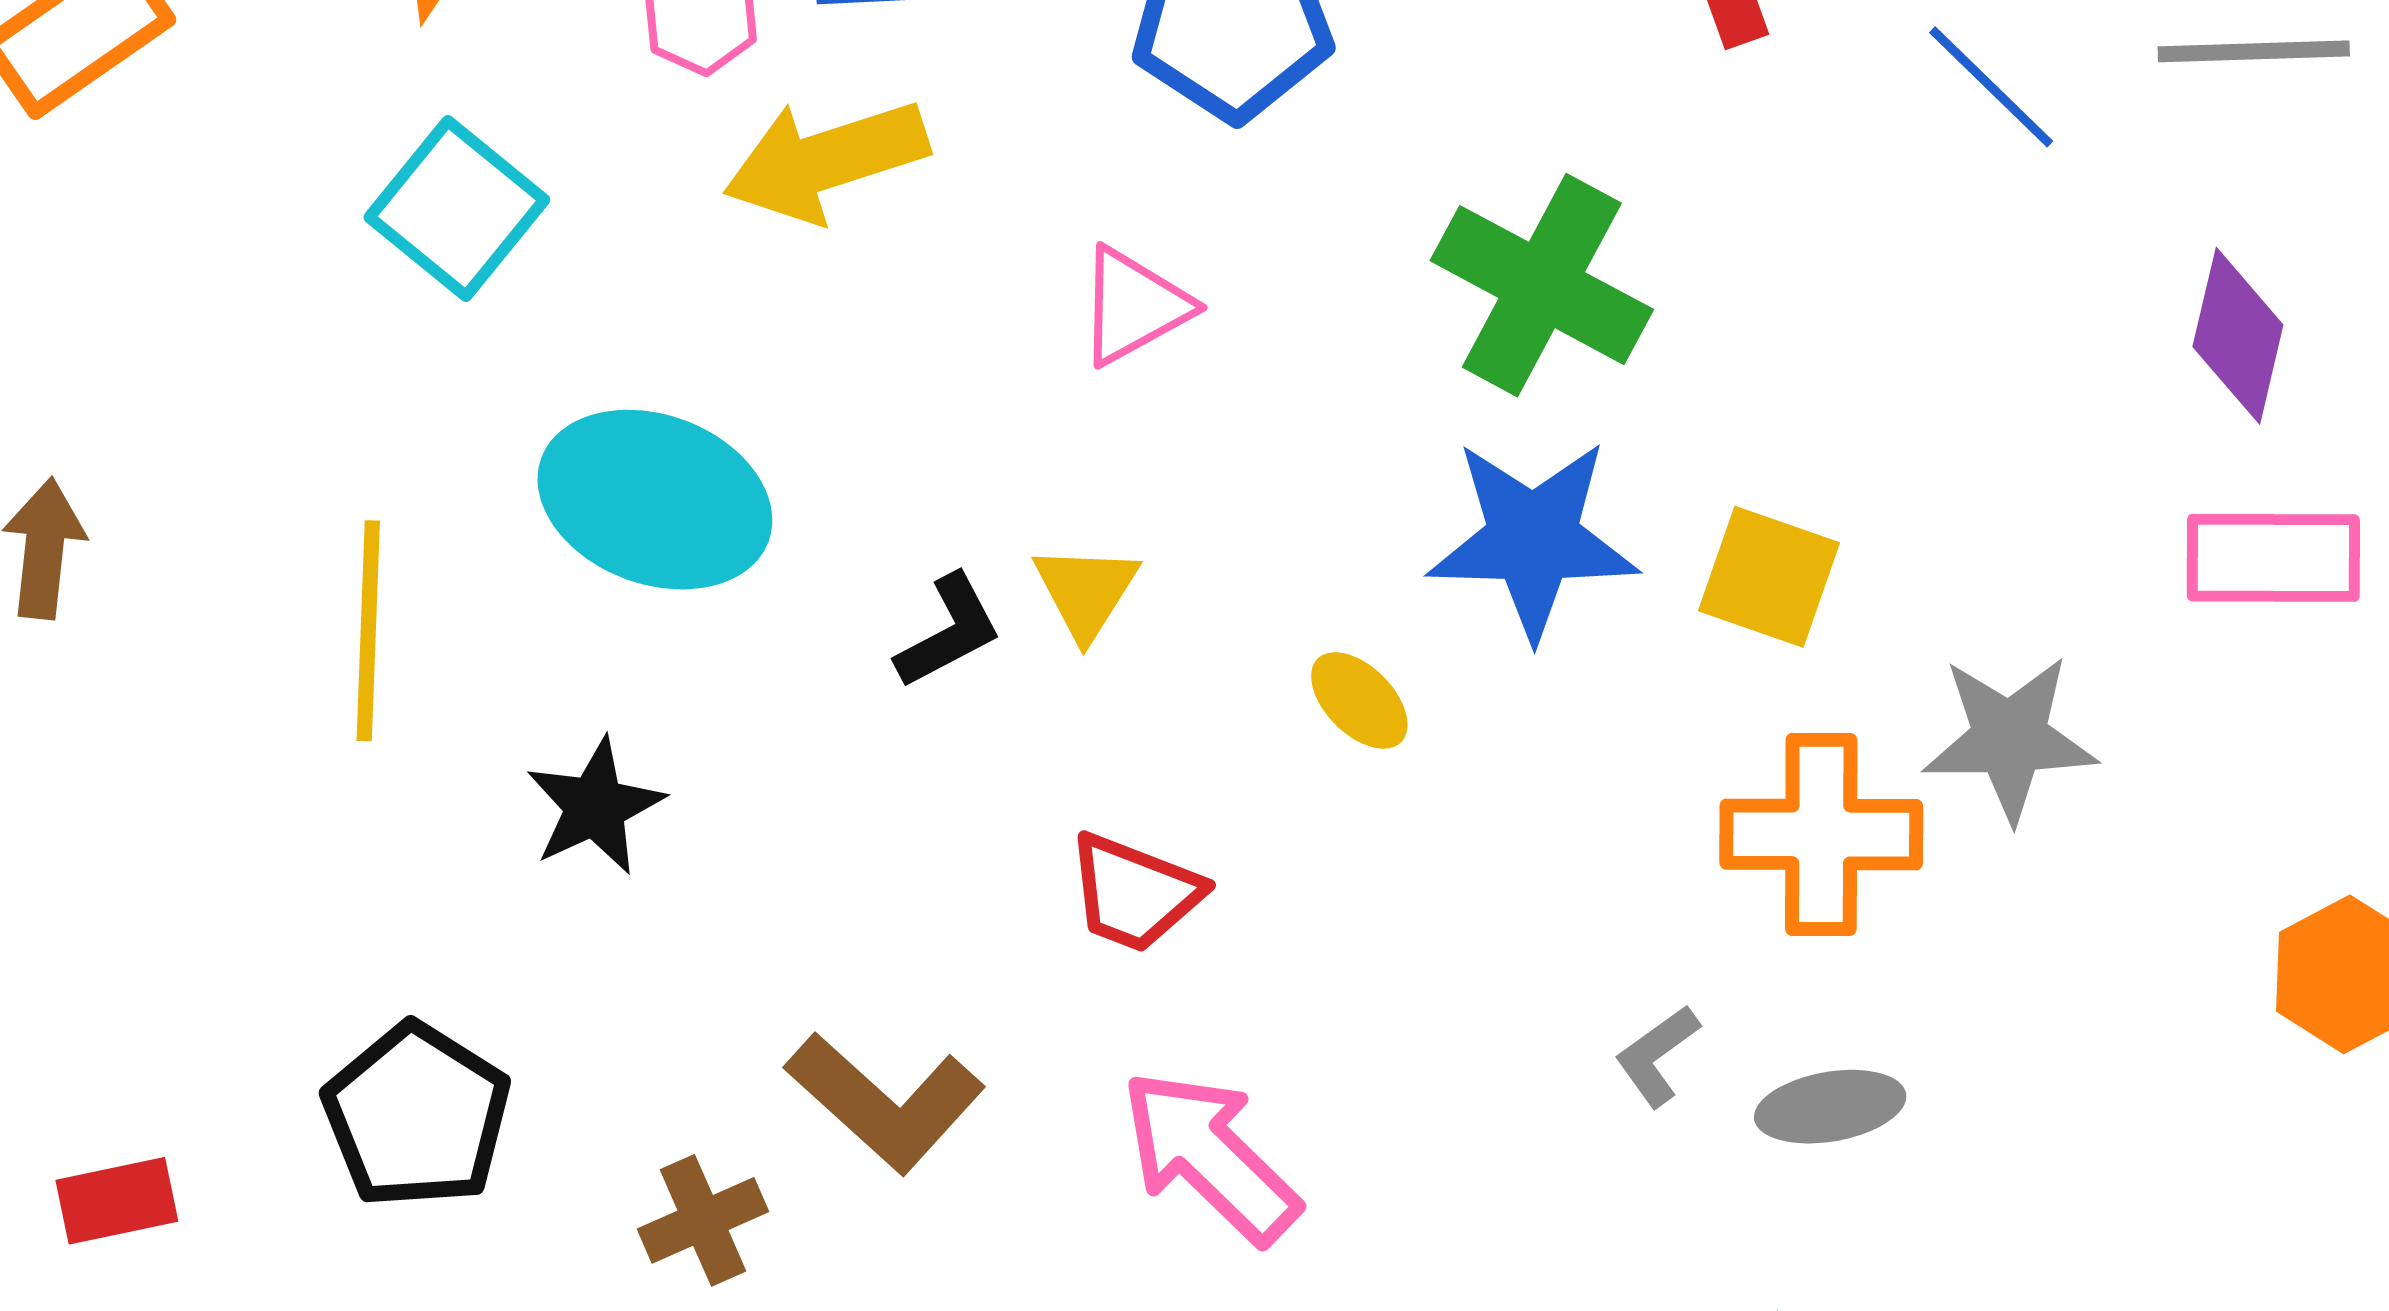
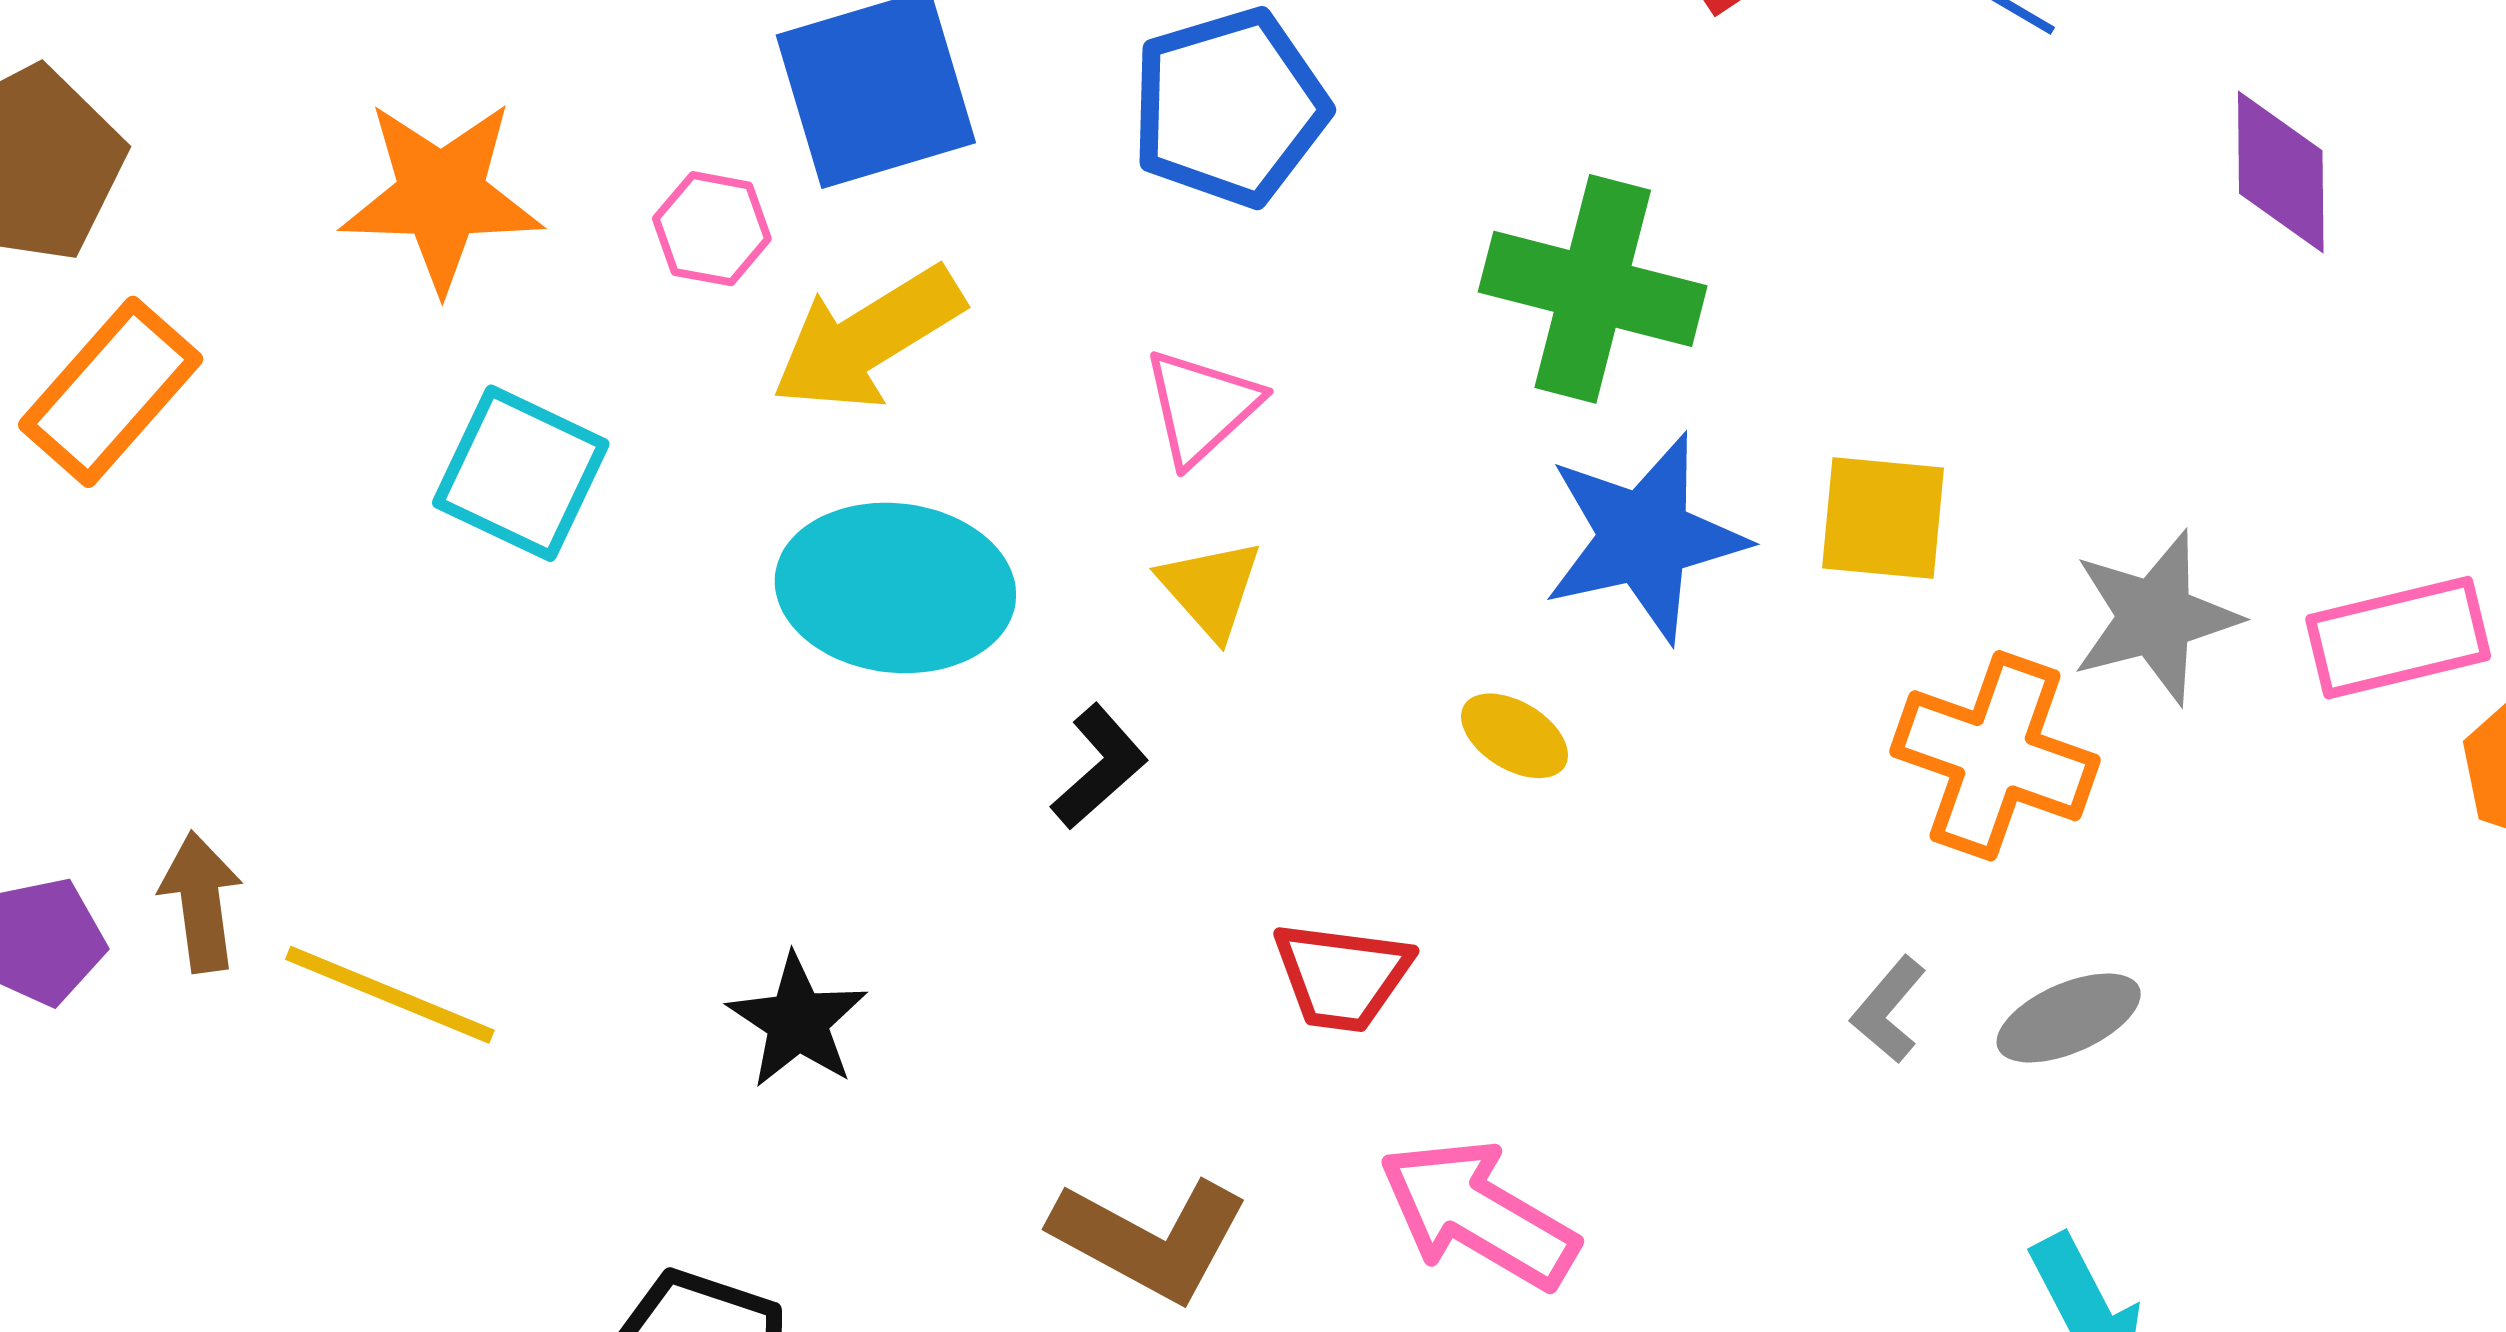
cyan ellipse: (655, 500) -> (895, 588), moved
pink rectangle: (2273, 558) -> (2398, 638), moved
yellow triangle: (1086, 591) -> (1211, 589), moved
yellow line: (368, 631) -> (390, 995), moved, turned -56
orange cross: (1821, 834) -> (1995, 756), turned 33

